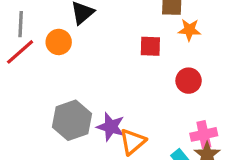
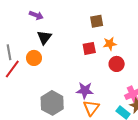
orange star: (189, 30) -> (110, 44), moved
purple star: (111, 127) -> (85, 90), moved

